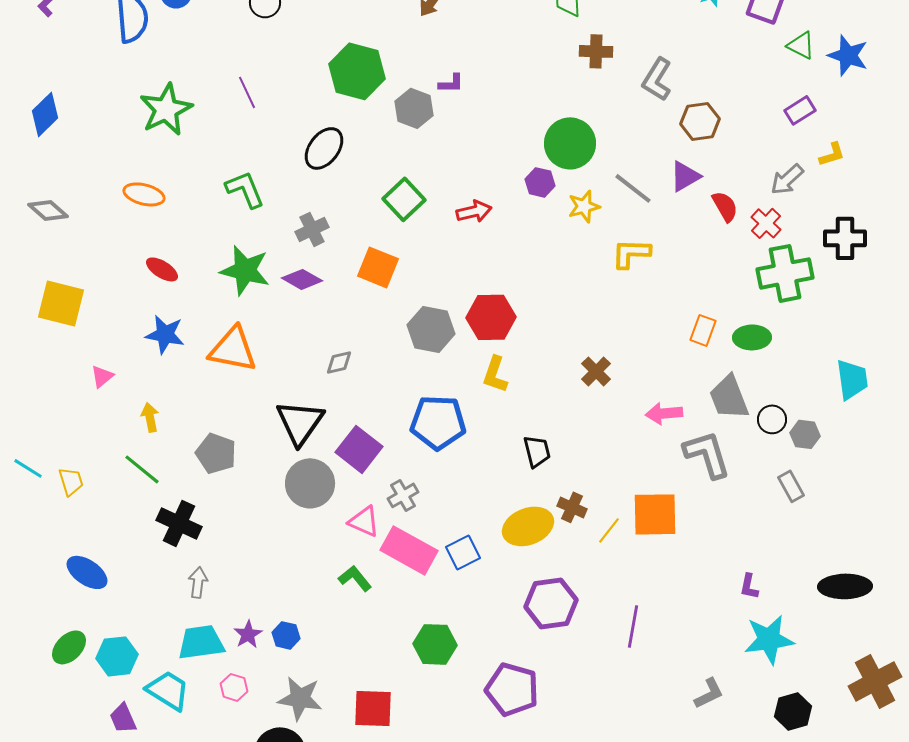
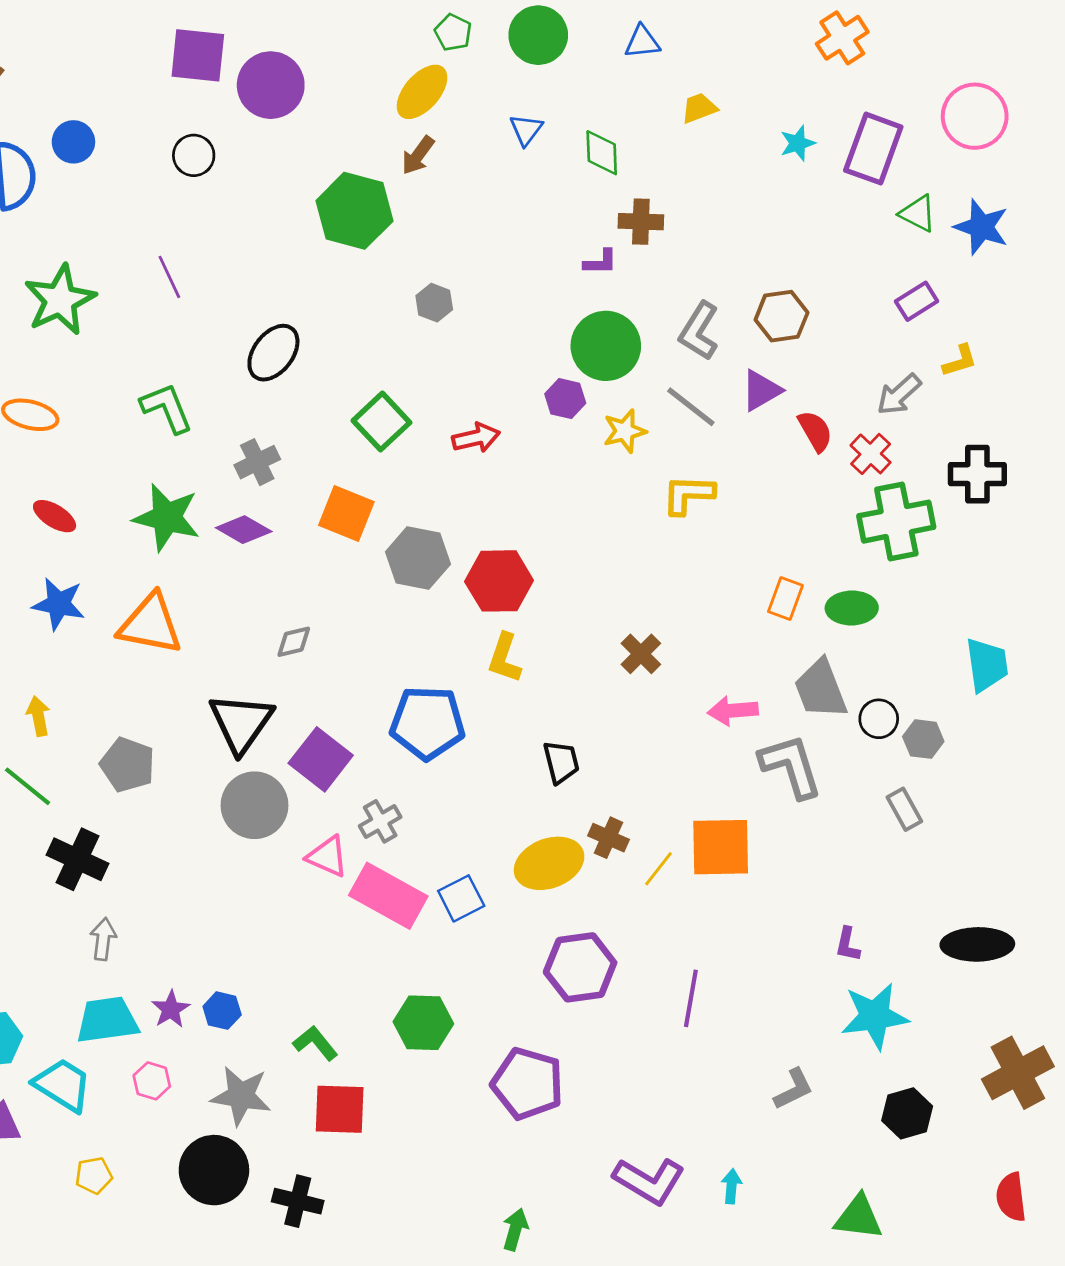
green hexagon: (357, 71) -> (354, 211), moved
gray L-shape: (657, 79) -> (699, 331), moved
purple L-shape: (451, 83) -> (600, 262), moved
gray hexagon: (414, 108) -> (434, 303), moved, size x0.7
gray hexagon: (431, 329) -> (418, 558), moved
green L-shape: (355, 578) -> (315, 1043), moved

